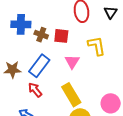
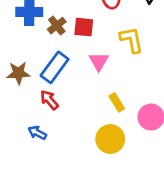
brown cross: (41, 35) -> (57, 26), turned 32
yellow rectangle: (71, 95) -> (117, 102), moved, size x0.6

